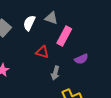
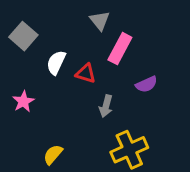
gray triangle: (51, 18) -> (100, 20), turned 32
white semicircle: (29, 23) -> (56, 63), moved

